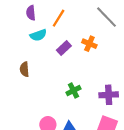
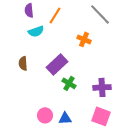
purple rectangle: (64, 48) -> (57, 64), moved, size x1.5
green cross: (73, 91) -> (69, 83), turned -32

